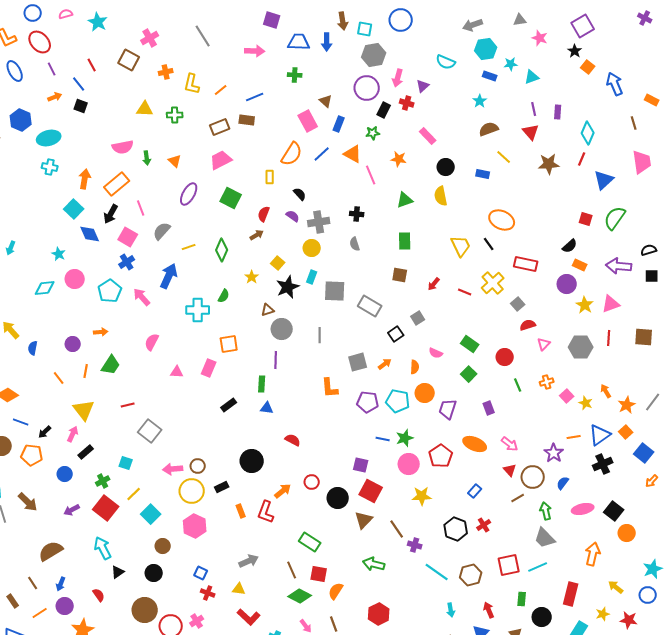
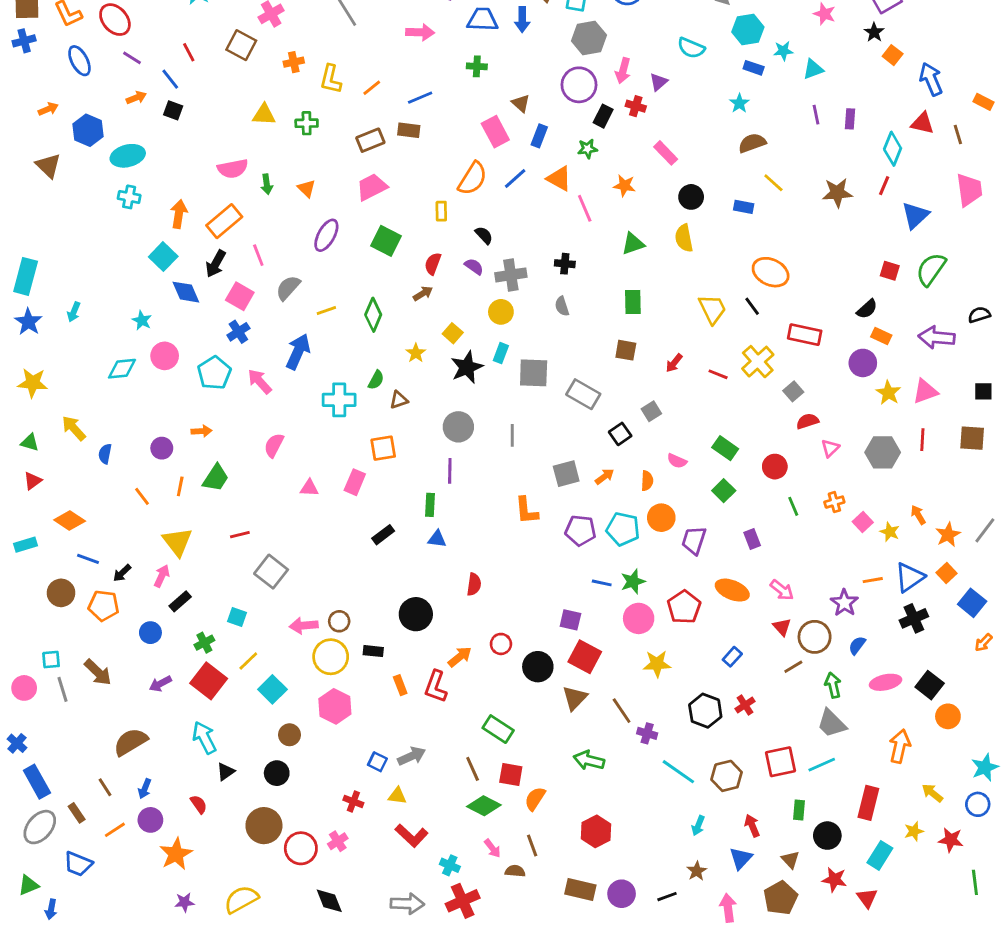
purple line: (52, 69) -> (132, 58), turned -32
red triangle: (531, 132) -> (922, 123), moved, turned -36
black square: (652, 276) -> (983, 391), moved
brown triangle: (268, 310) -> (399, 400), moved
red semicircle: (293, 440) -> (474, 584), turned 70
black rectangle: (222, 487) -> (373, 651), turned 32
blue square: (201, 573) -> (377, 762), moved
cyan arrow: (451, 610) -> (698, 826), turned 32

